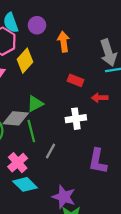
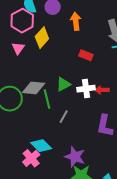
red arrow: (100, 98) -> (102, 90), moved
green triangle: (35, 104) -> (63, 84), moved
pink cross: (18, 163) -> (31, 158), moved

